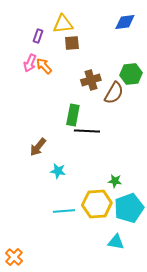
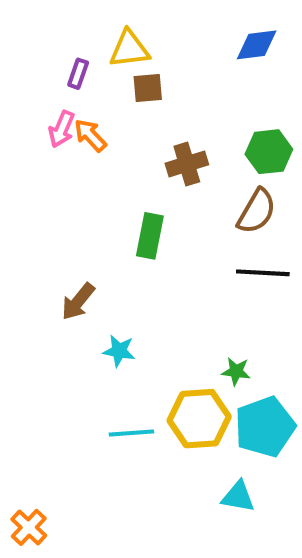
brown semicircle: (114, 93) -> (257, 211), moved
black line: (87, 131) -> (263, 273), moved

